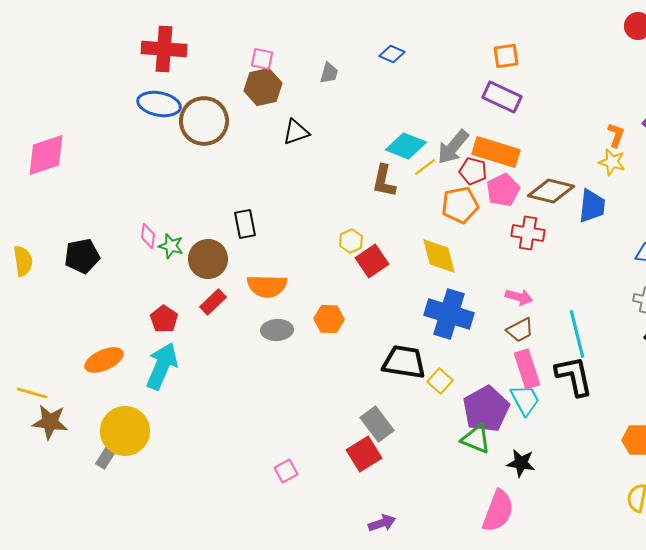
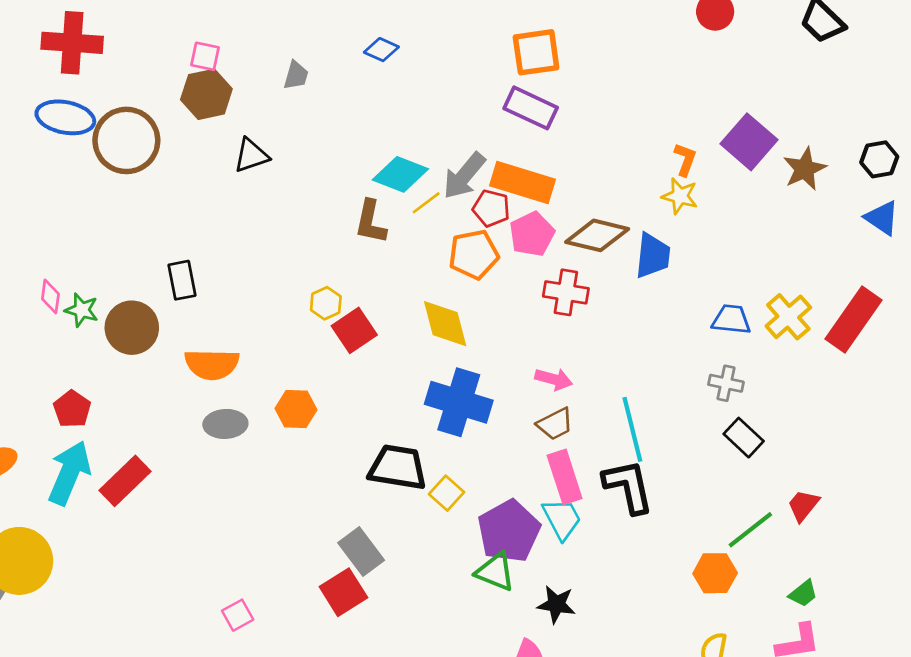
orange square: (506, 56) -> (536, 52), size x1.4
red rectangle: (213, 302) -> (125, 481), moved, size x1.4

